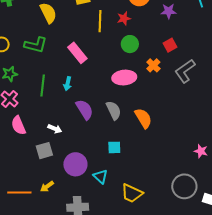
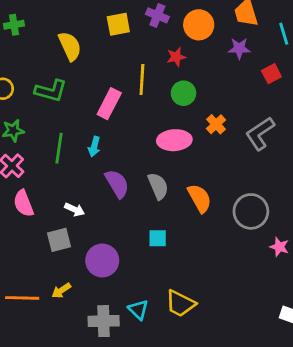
yellow line: (100, 21) -> (142, 80), moved
red square: (170, 45) -> (271, 74), moved
pink rectangle: (77, 53) -> (109, 104), turned 65
cyan triangle: (100, 177) -> (138, 310), moved
gray circle: (184, 186) -> (251, 211), moved

